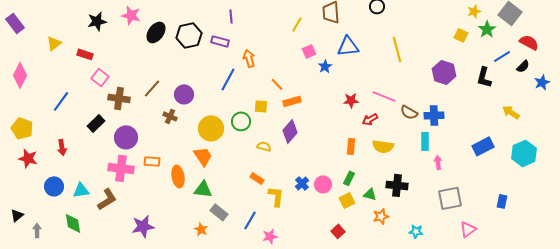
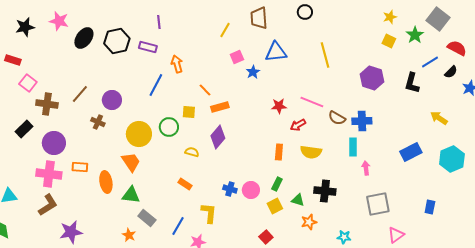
yellow star: (474, 11) -> (390, 17), moved
blue cross: (302, 183) -> (230, 189), turned -32
yellow L-shape: (276, 196) -> (209, 213), moved
brown L-shape: (107, 199) -> (48, 205), moved

